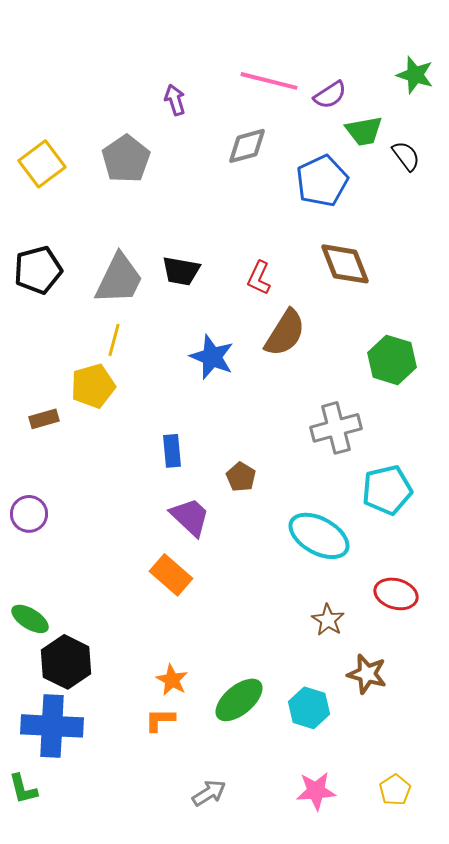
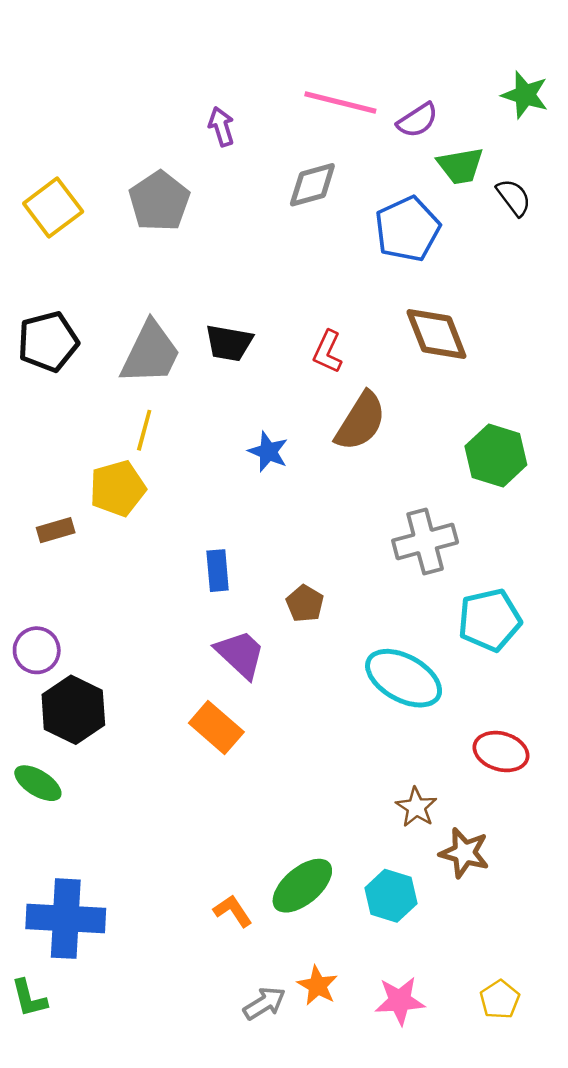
blue star: (212, 357) -> (268, 452), size x0.7
brown star: (328, 620) -> (416, 807), moved
black hexagon: (66, 662) -> (73, 710), moved
orange star: (172, 680) -> (318, 986), moved
orange L-shape: (160, 720) -> (233, 911), moved, turned 56

